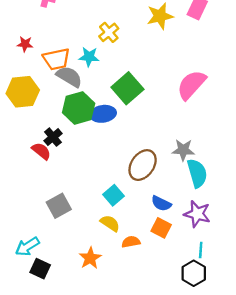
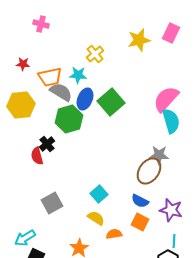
blue ellipse: (103, 114) -> (85, 99), moved, turned -60
red semicircle: (41, 151) -> (37, 156), turned -144
brown ellipse: (143, 165) -> (149, 171), moved
cyan semicircle: (197, 173) -> (171, 121), moved

